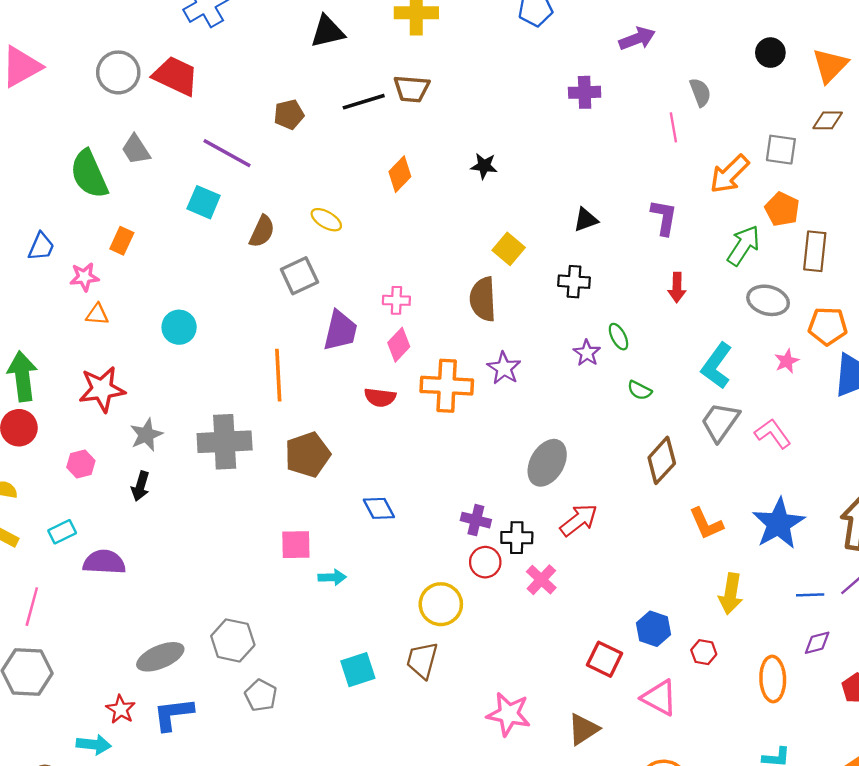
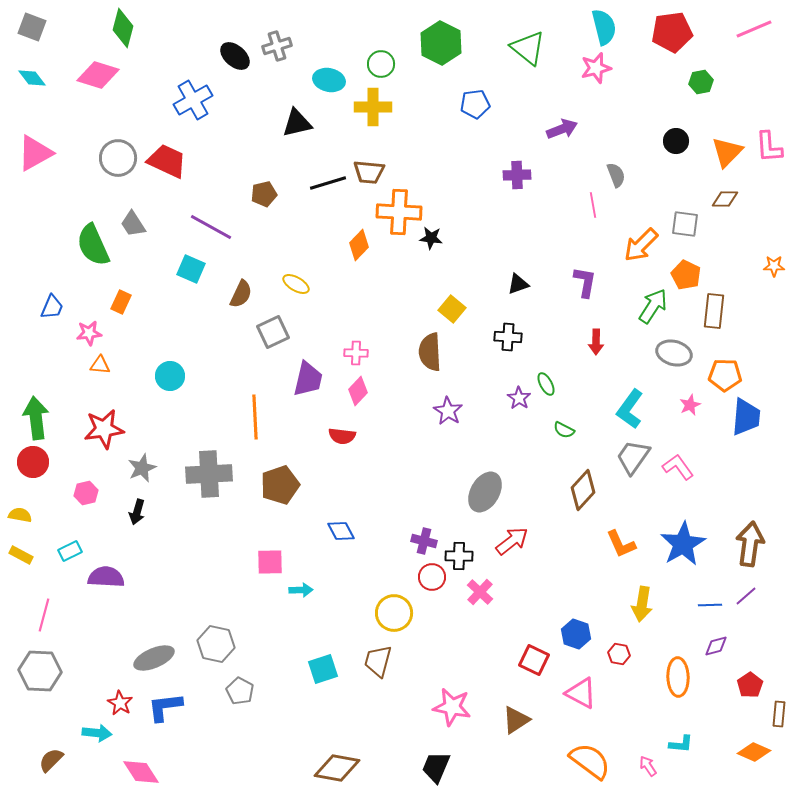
orange cross: (447, 386) -> (399, 212), moved

